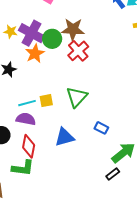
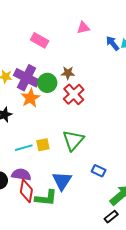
brown star: (73, 29) -> (68, 73), size x0.6
purple semicircle: (26, 119) -> (21, 175), moved
blue triangle: (64, 137) -> (62, 181), turned -40
green L-shape: (23, 168) -> (46, 198), moved

